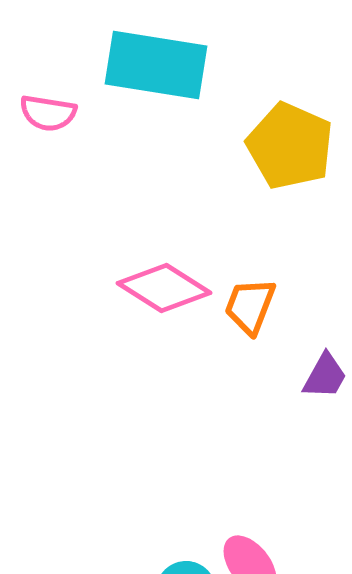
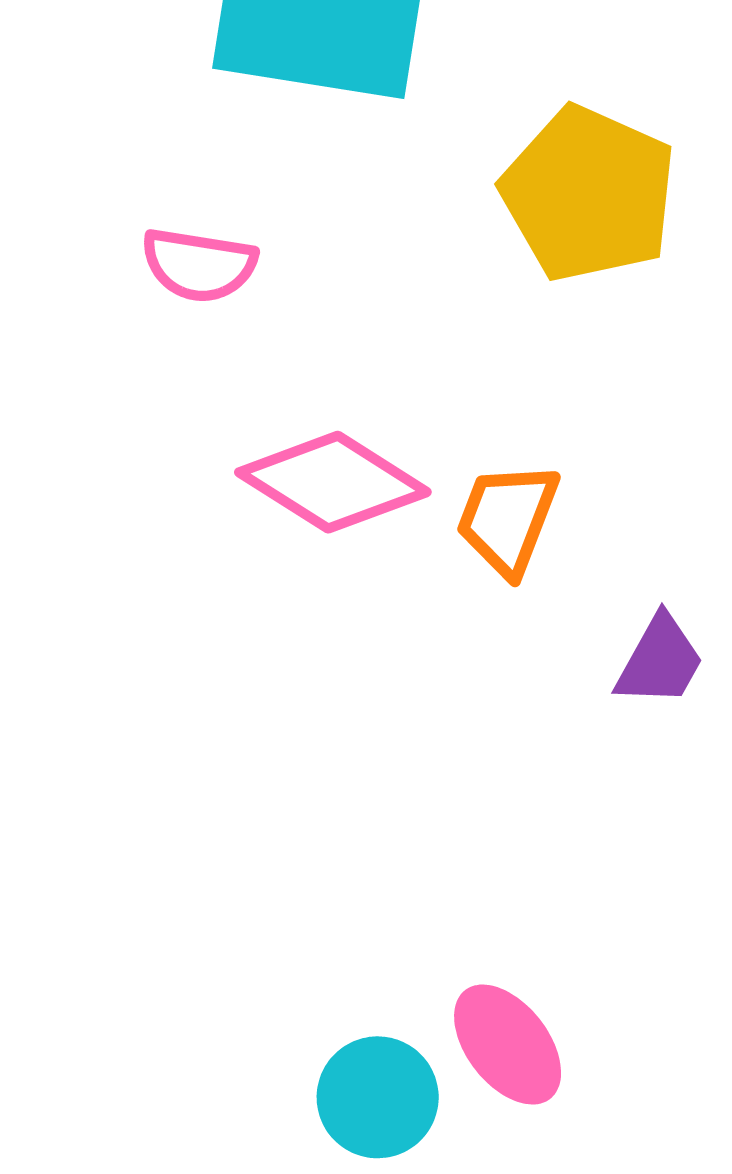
pink semicircle: (48, 113) -> (199, 265), moved

